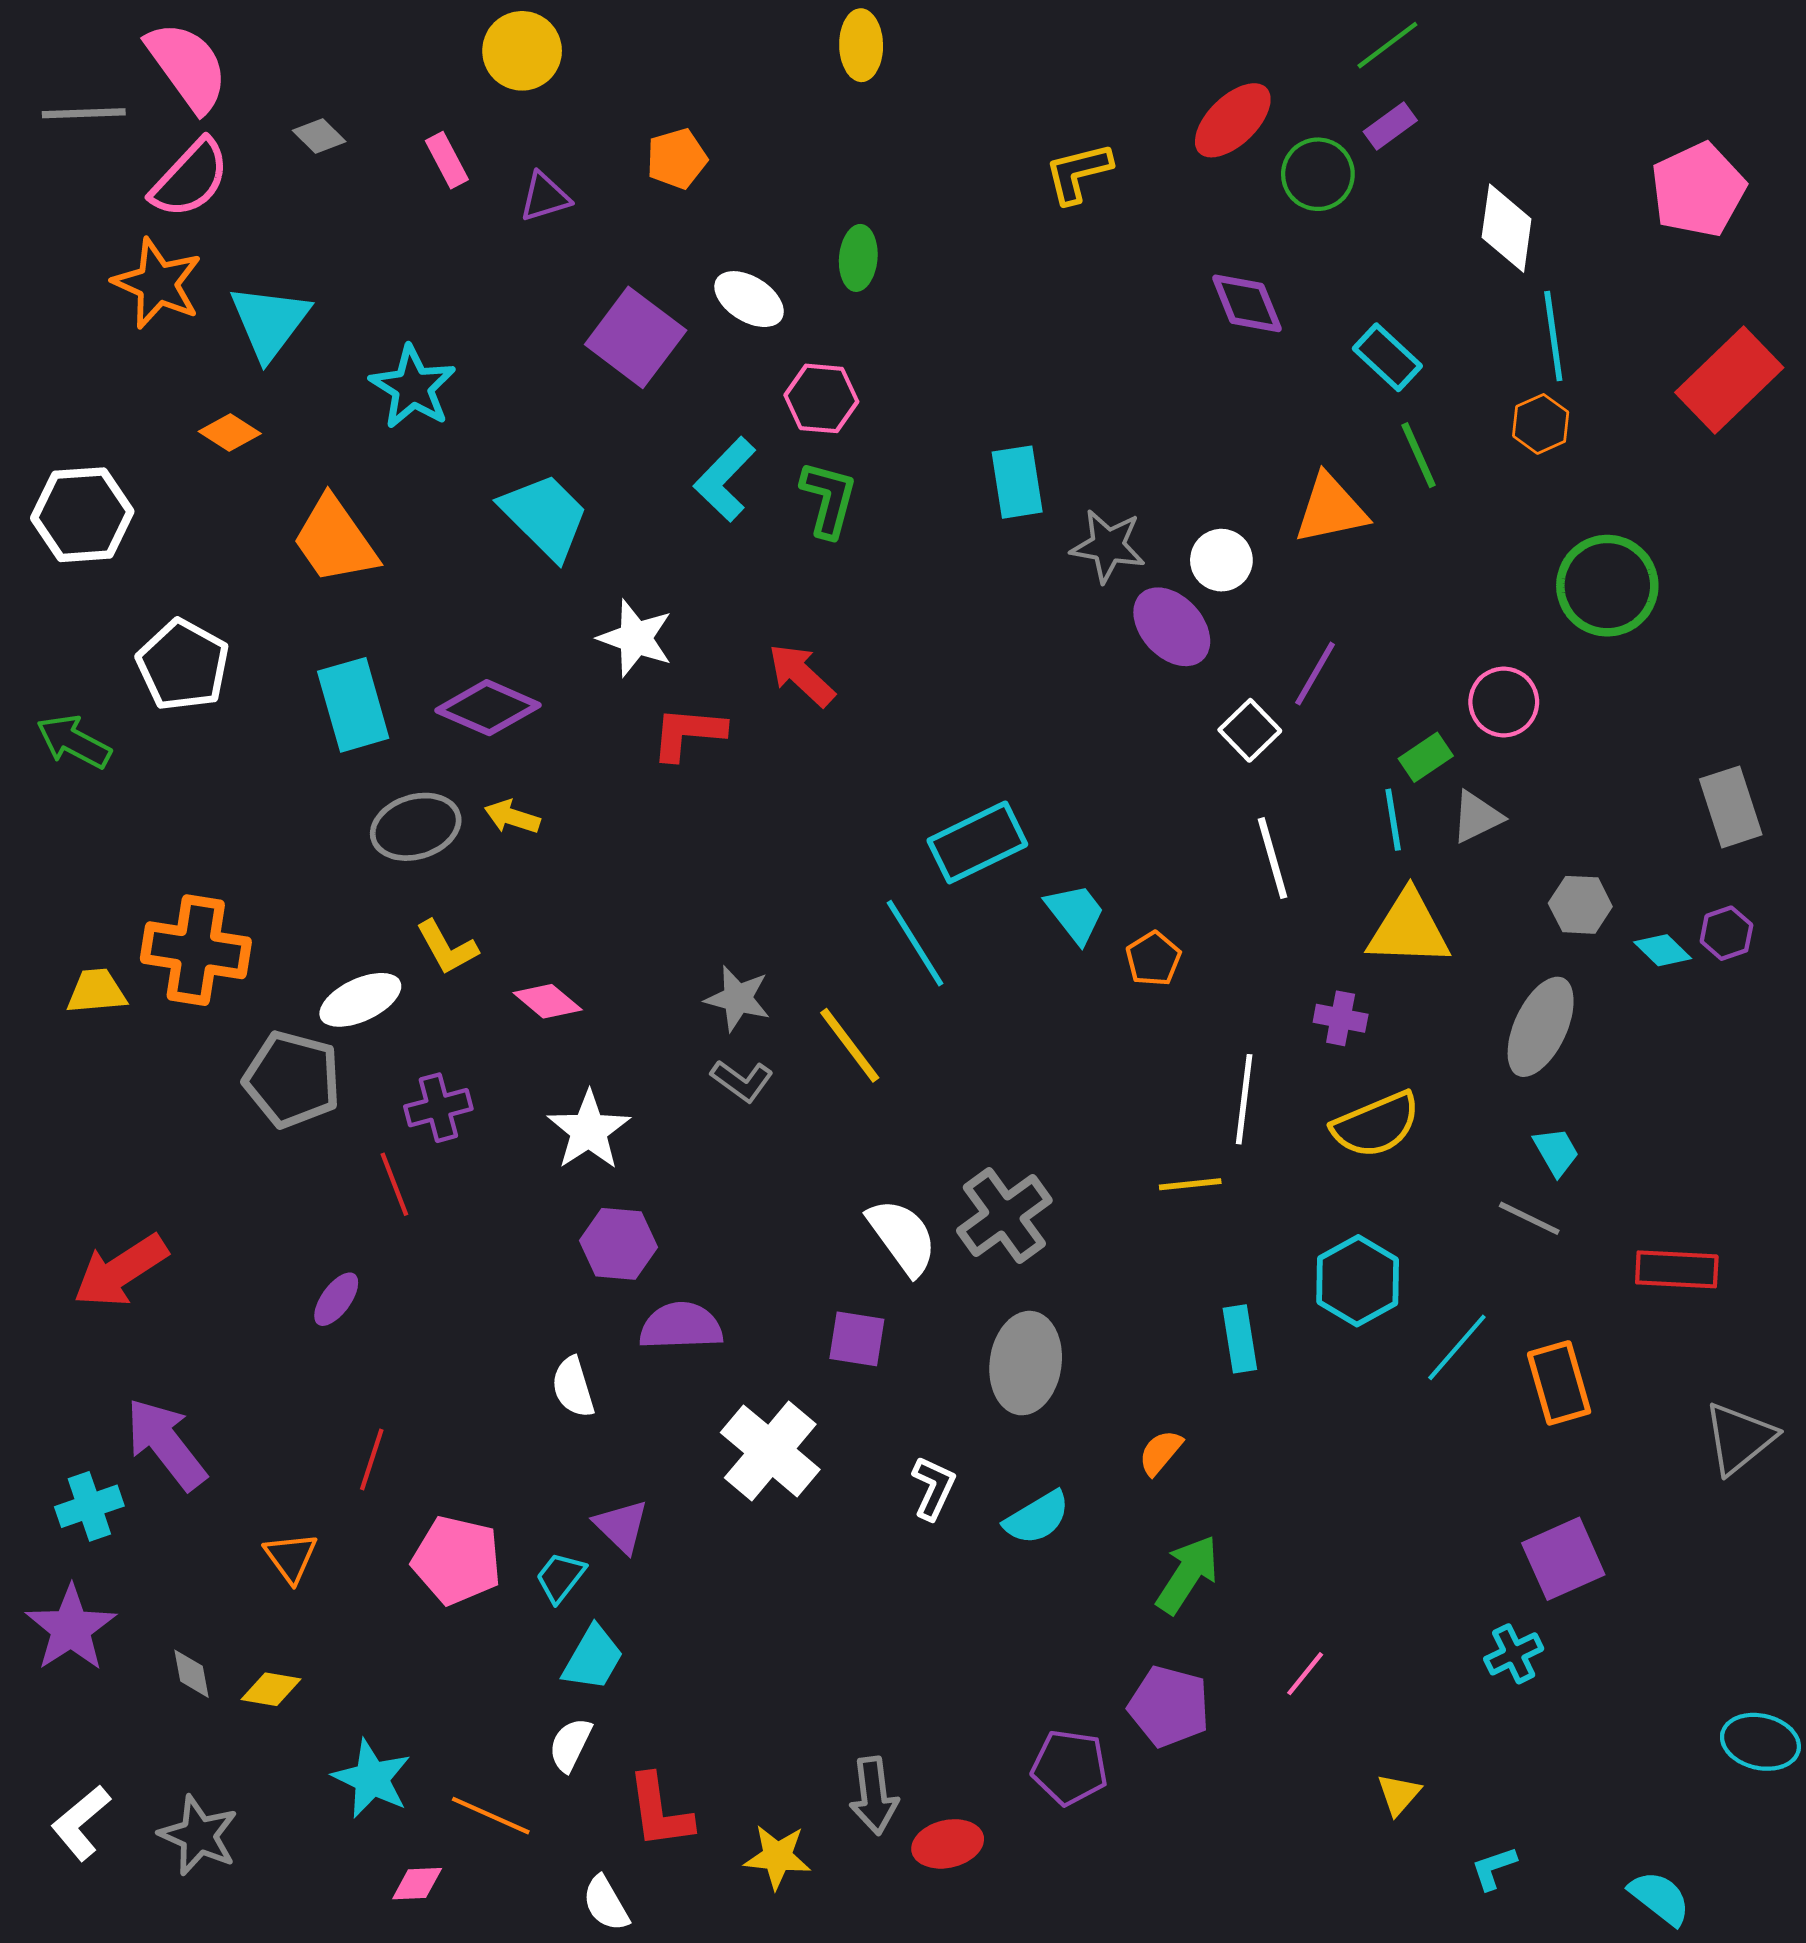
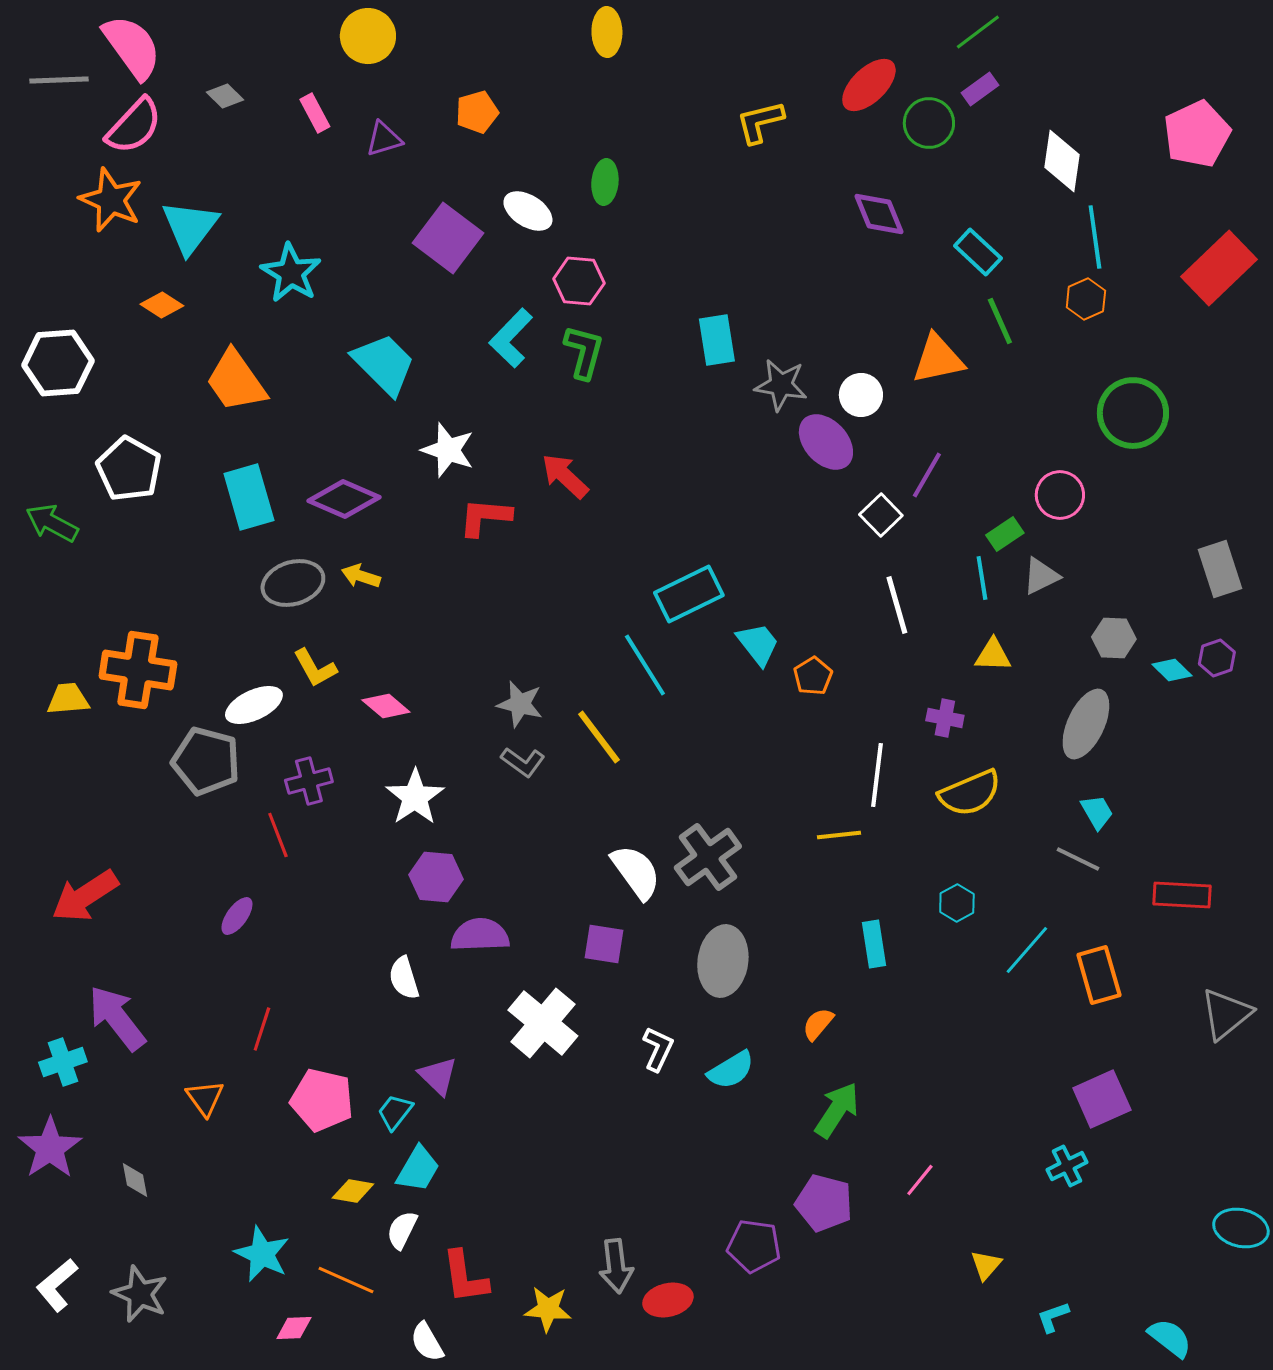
yellow triangle: (1409, 929) -> (993, 655), size x0.6
cyan hexagon: (1358, 1281) -> (957, 903), size x0.6
yellow diamond: (271, 1689) -> (353, 1191), moved

